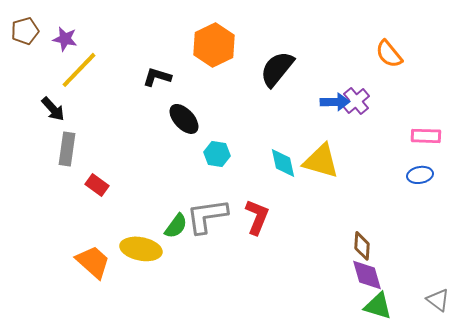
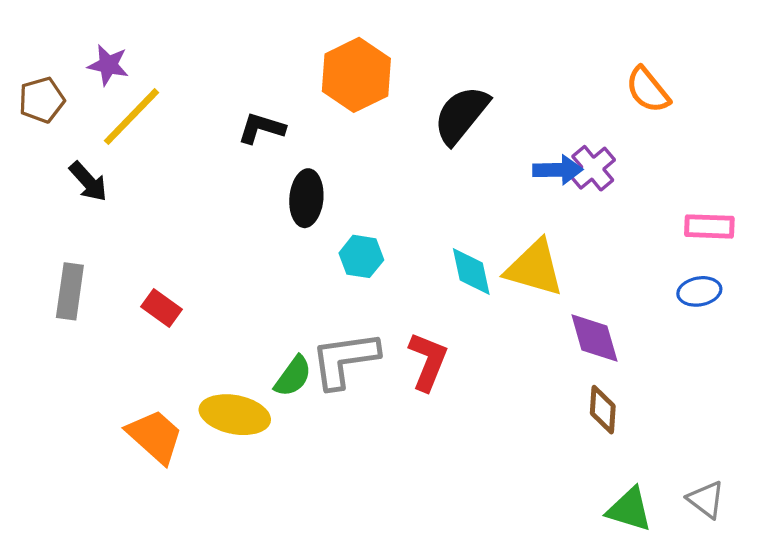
brown pentagon: (25, 31) -> (42, 100), moved
black ellipse: (184, 119) -> (306, 198), turned 48
gray rectangle: (67, 149) -> (70, 291), moved
purple diamond: (367, 275) -> (594, 338), moved
gray triangle: (438, 300) -> (706, 500), moved

